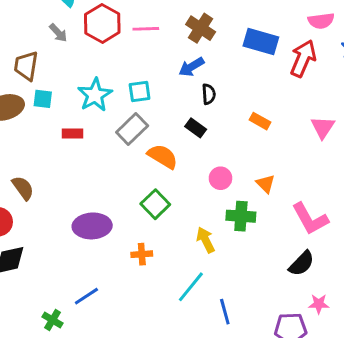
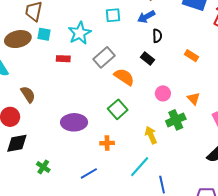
cyan square: (140, 92) -> (113, 15), moved
green cross: (241, 216) -> (176, 120), turned -30
blue line: (86, 296) -> (89, 173), moved
green cross: (52, 320) -> (43, 167), moved

